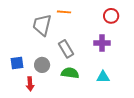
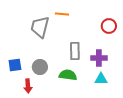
red circle: (111, 16) -> (109, 26), moved
purple cross: (102, 43) -> (99, 58), moved
gray rectangle: (66, 49) -> (75, 51), moved, turned 30

